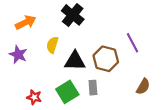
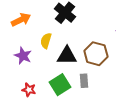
purple star: (18, 54) -> (23, 56), moved

